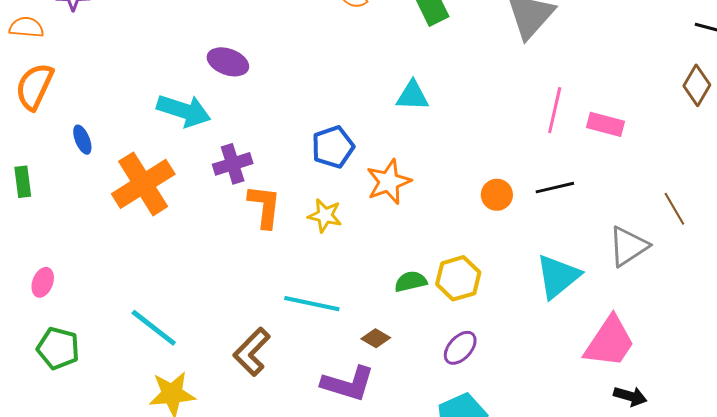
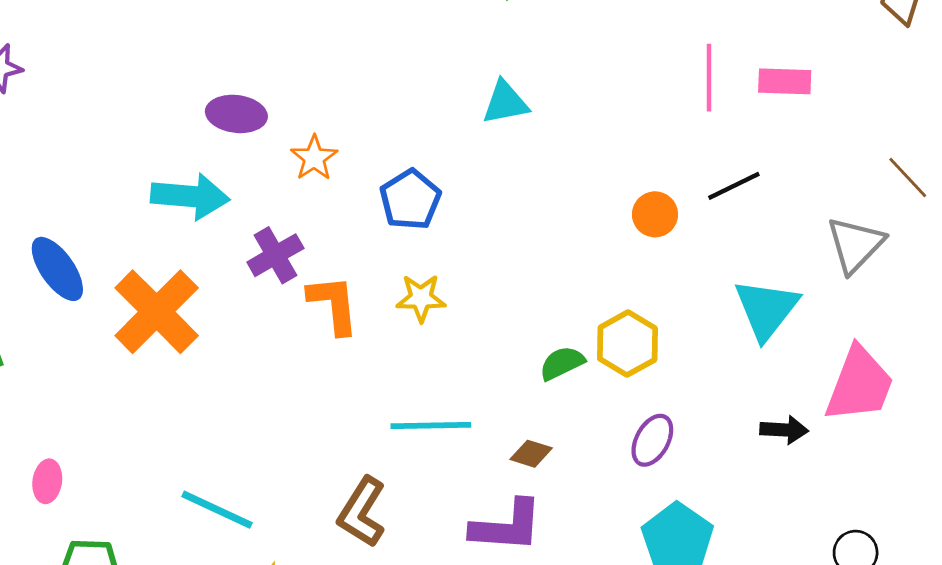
blue ellipse: (82, 140) -> (57, 269), size x1.6
orange star: (389, 182) -> (314, 158), moved, size x0.7
black arrow: (630, 396) -> (784, 430), moved

